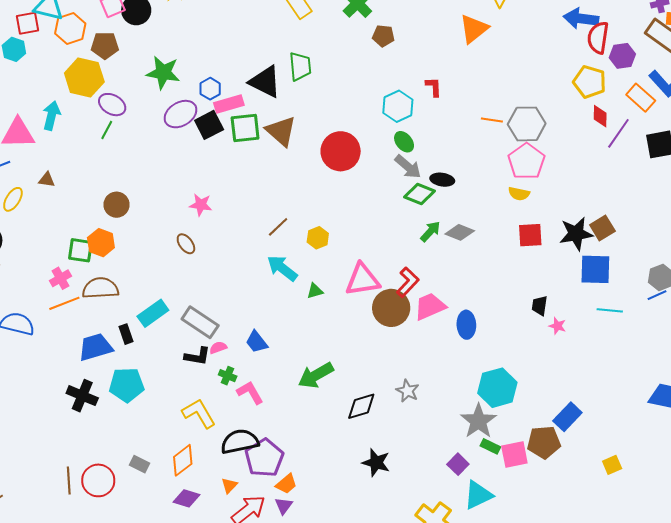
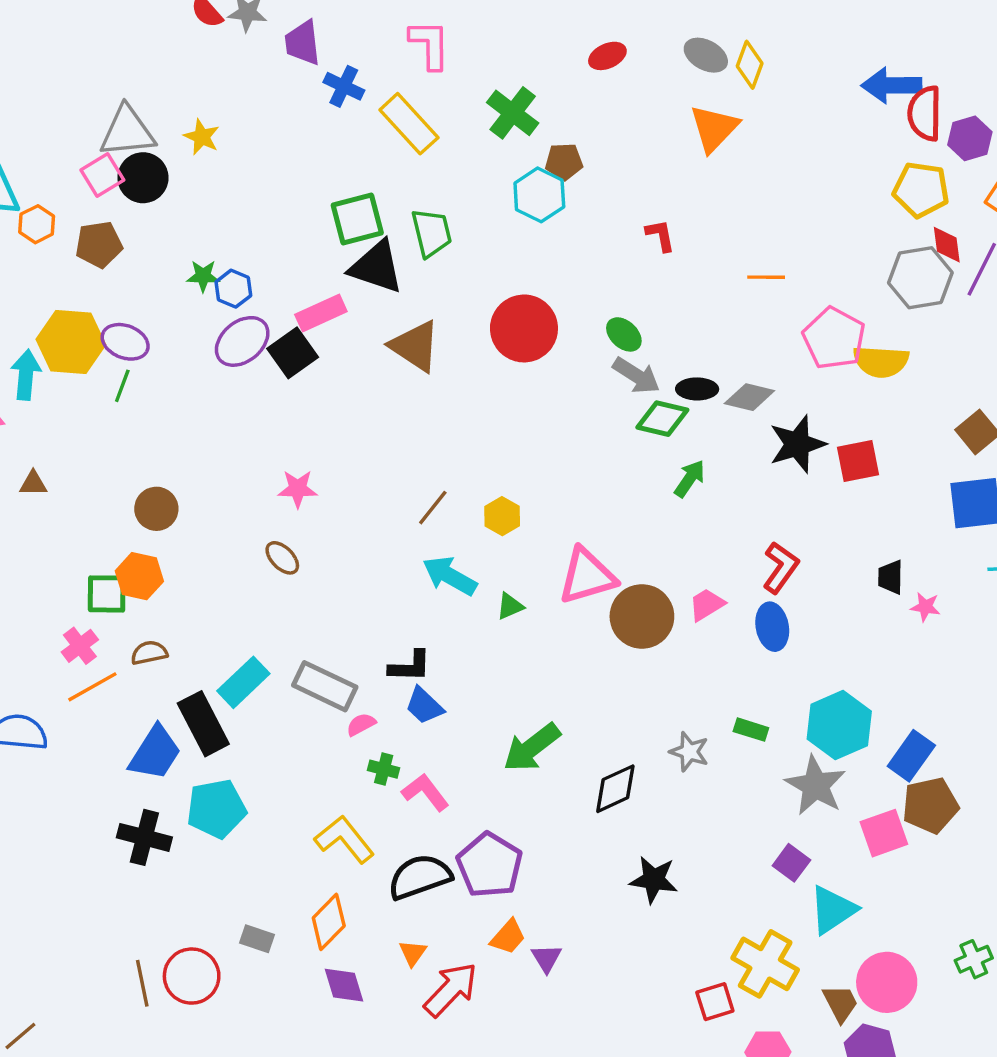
orange hexagon: (70, 28) -> (37, 224), size x0.7
green star: (163, 73) -> (203, 276), size x0.6
yellow hexagon: (84, 78) -> (71, 342), moved
blue hexagon: (210, 89) -> (233, 289), moved
cyan hexagon: (398, 106) -> (539, 195), moved
gray hexagon: (527, 124) -> (920, 278), moved
green square: (245, 128) -> (357, 219), moved
red circle: (341, 151) -> (524, 328), moved
yellow semicircle: (519, 194) -> (881, 362), moved, size x1.5
gray diamond: (460, 232) -> (749, 397), moved
black star: (576, 234) -> (797, 444), moved
red L-shape: (408, 282) -> (781, 568), moved
brown semicircle: (100, 288) -> (149, 653), size x0.6
pink trapezoid: (430, 306) -> (707, 605), size x0.7
black rectangle: (126, 334) -> (203, 724), size x1.8
blue trapezoid: (95, 347) -> (155, 753), turned 147
black L-shape: (197, 356) -> (410, 666), moved
blue rectangle: (567, 417) -> (911, 756), moved
green rectangle: (490, 446) -> (751, 730), moved
purple pentagon: (264, 458) -> (490, 865), moved
purple diamond: (186, 498) -> (344, 985), turned 64
purple triangle: (284, 506) -> (546, 958), moved

